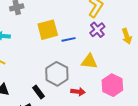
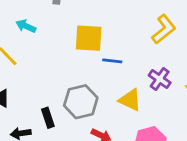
purple cross: (97, 30) -> (160, 79), moved, turned -35

